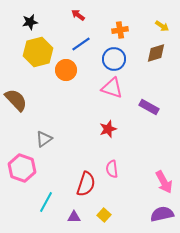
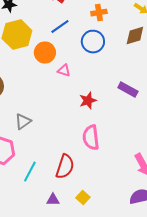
pink triangle: (112, 88) -> (64, 71), moved, size x0.6
red star: (108, 129) -> (88, 101), moved
pink semicircle: (112, 169) -> (91, 138), moved, size x1.4
cyan line: (46, 202) -> (30, 172), moved

